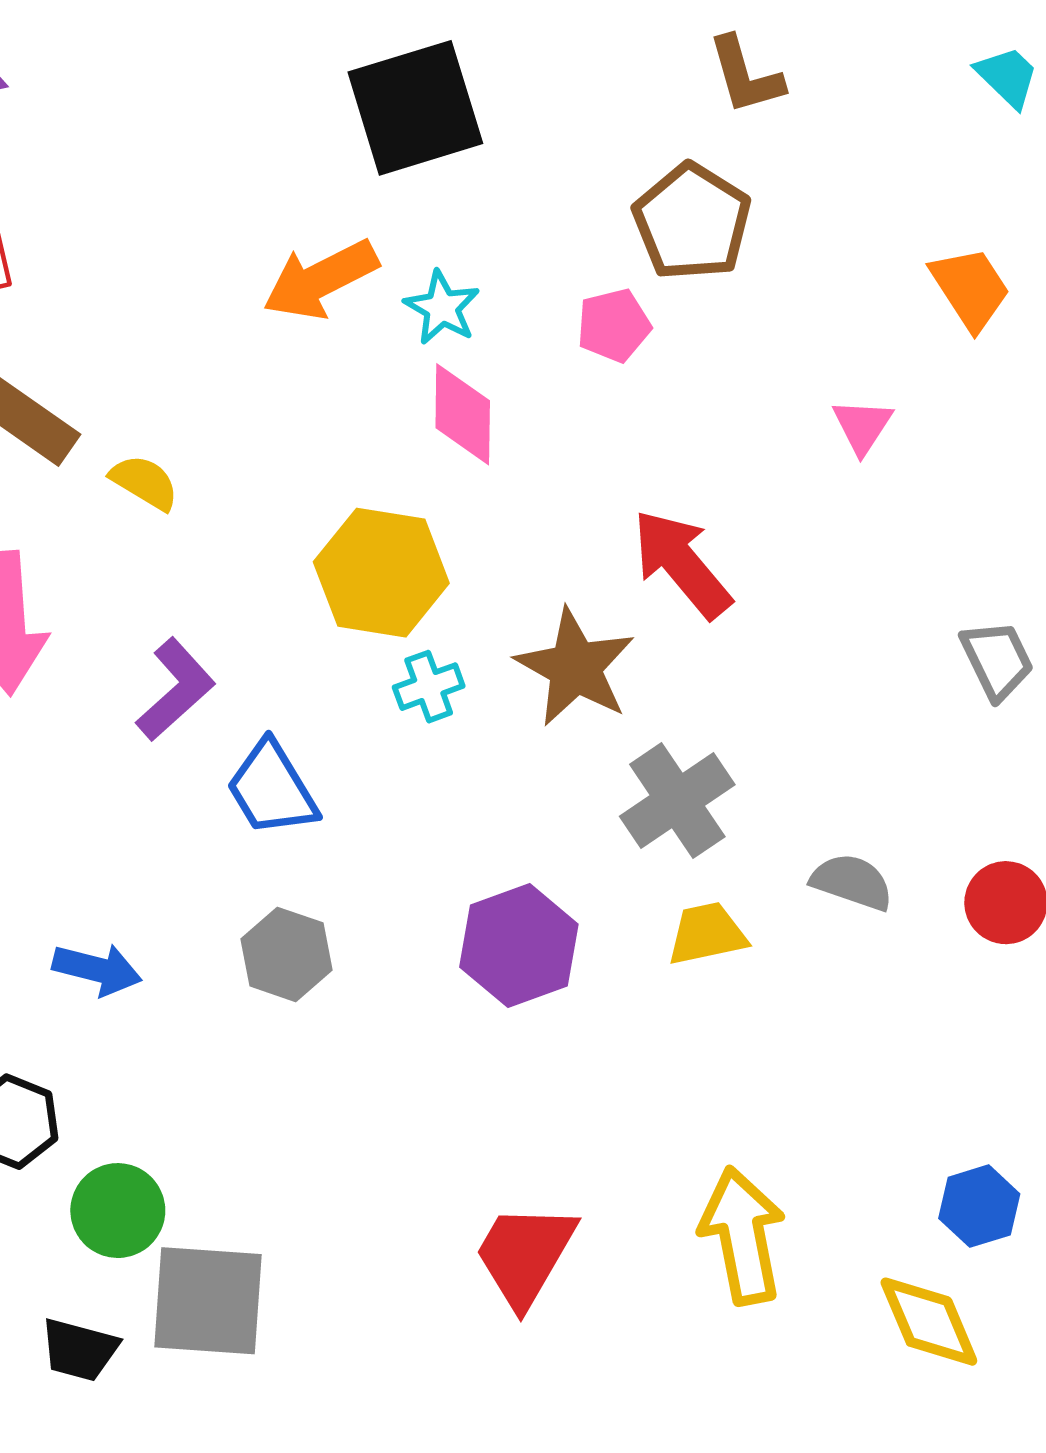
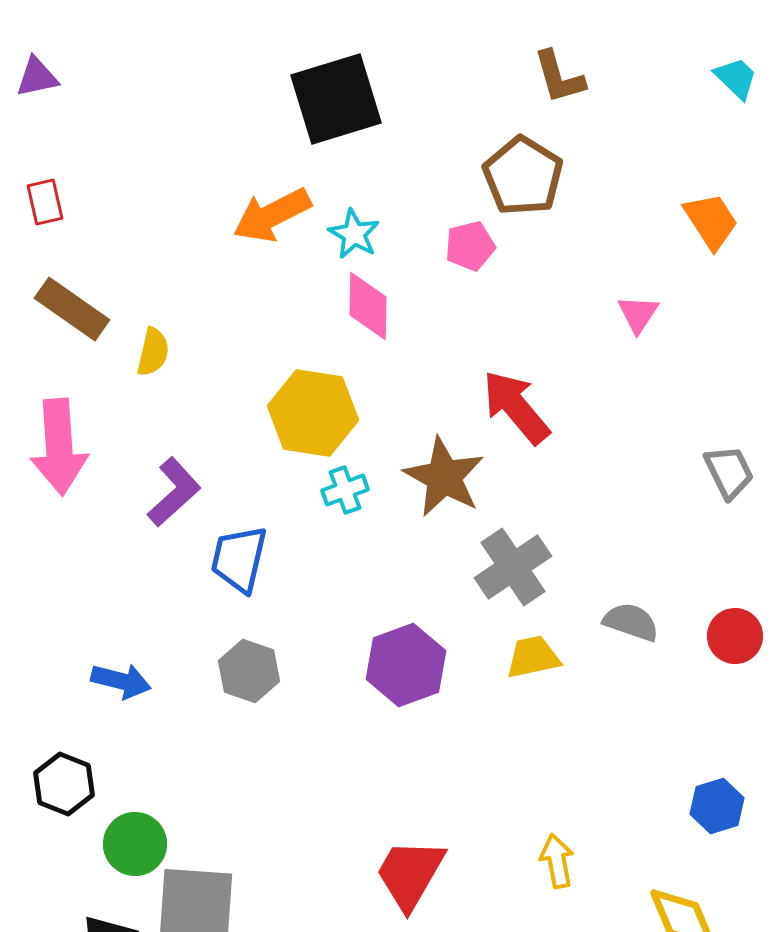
yellow semicircle: (144, 482) -> (153, 352), turned 72
blue trapezoid: (272, 789) -> (239, 559), turned 44
blue hexagon: (979, 1206) -> (717, 806), moved
yellow arrow: (742, 1236) -> (557, 861), size x0.6

